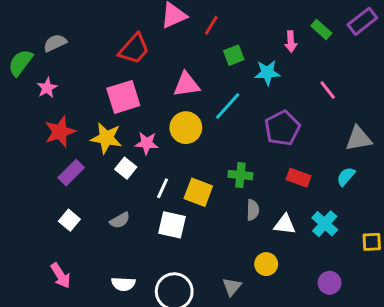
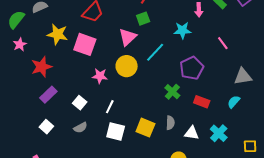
green square: (234, 55) -> (143, 19), moved
pink triangle: (186, 85) -> (128, 37), turned -36
pink star: (47, 88) -> (20, 44), moved
pink square: (123, 97) -> (85, 44), turned 35
yellow star: (106, 138) -> (57, 34), moved
white square: (126, 168) -> (80, 103), moved
green cross: (240, 175) -> (172, 92), moved, turned 35
yellow square: (198, 192) -> (145, 128), moved

